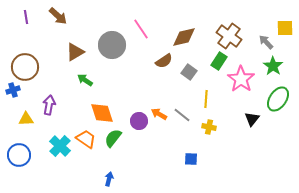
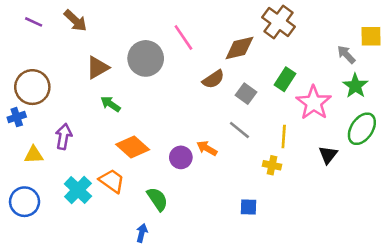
purple line: (26, 17) -> (34, 22), turned -56
brown cross: (229, 36) -> (279, 22), moved
yellow line: (206, 99) -> (284, 137), moved
orange diamond: (102, 113) -> (133, 147), turned -30
gray line: (182, 115) -> (239, 130), moved
green semicircle: (113, 138) -> (157, 199), moved, turned 108

